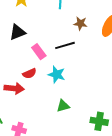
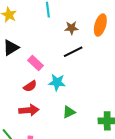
black line: (65, 45) -> (73, 52), moved
red arrow: (14, 88) -> (29, 110), moved

